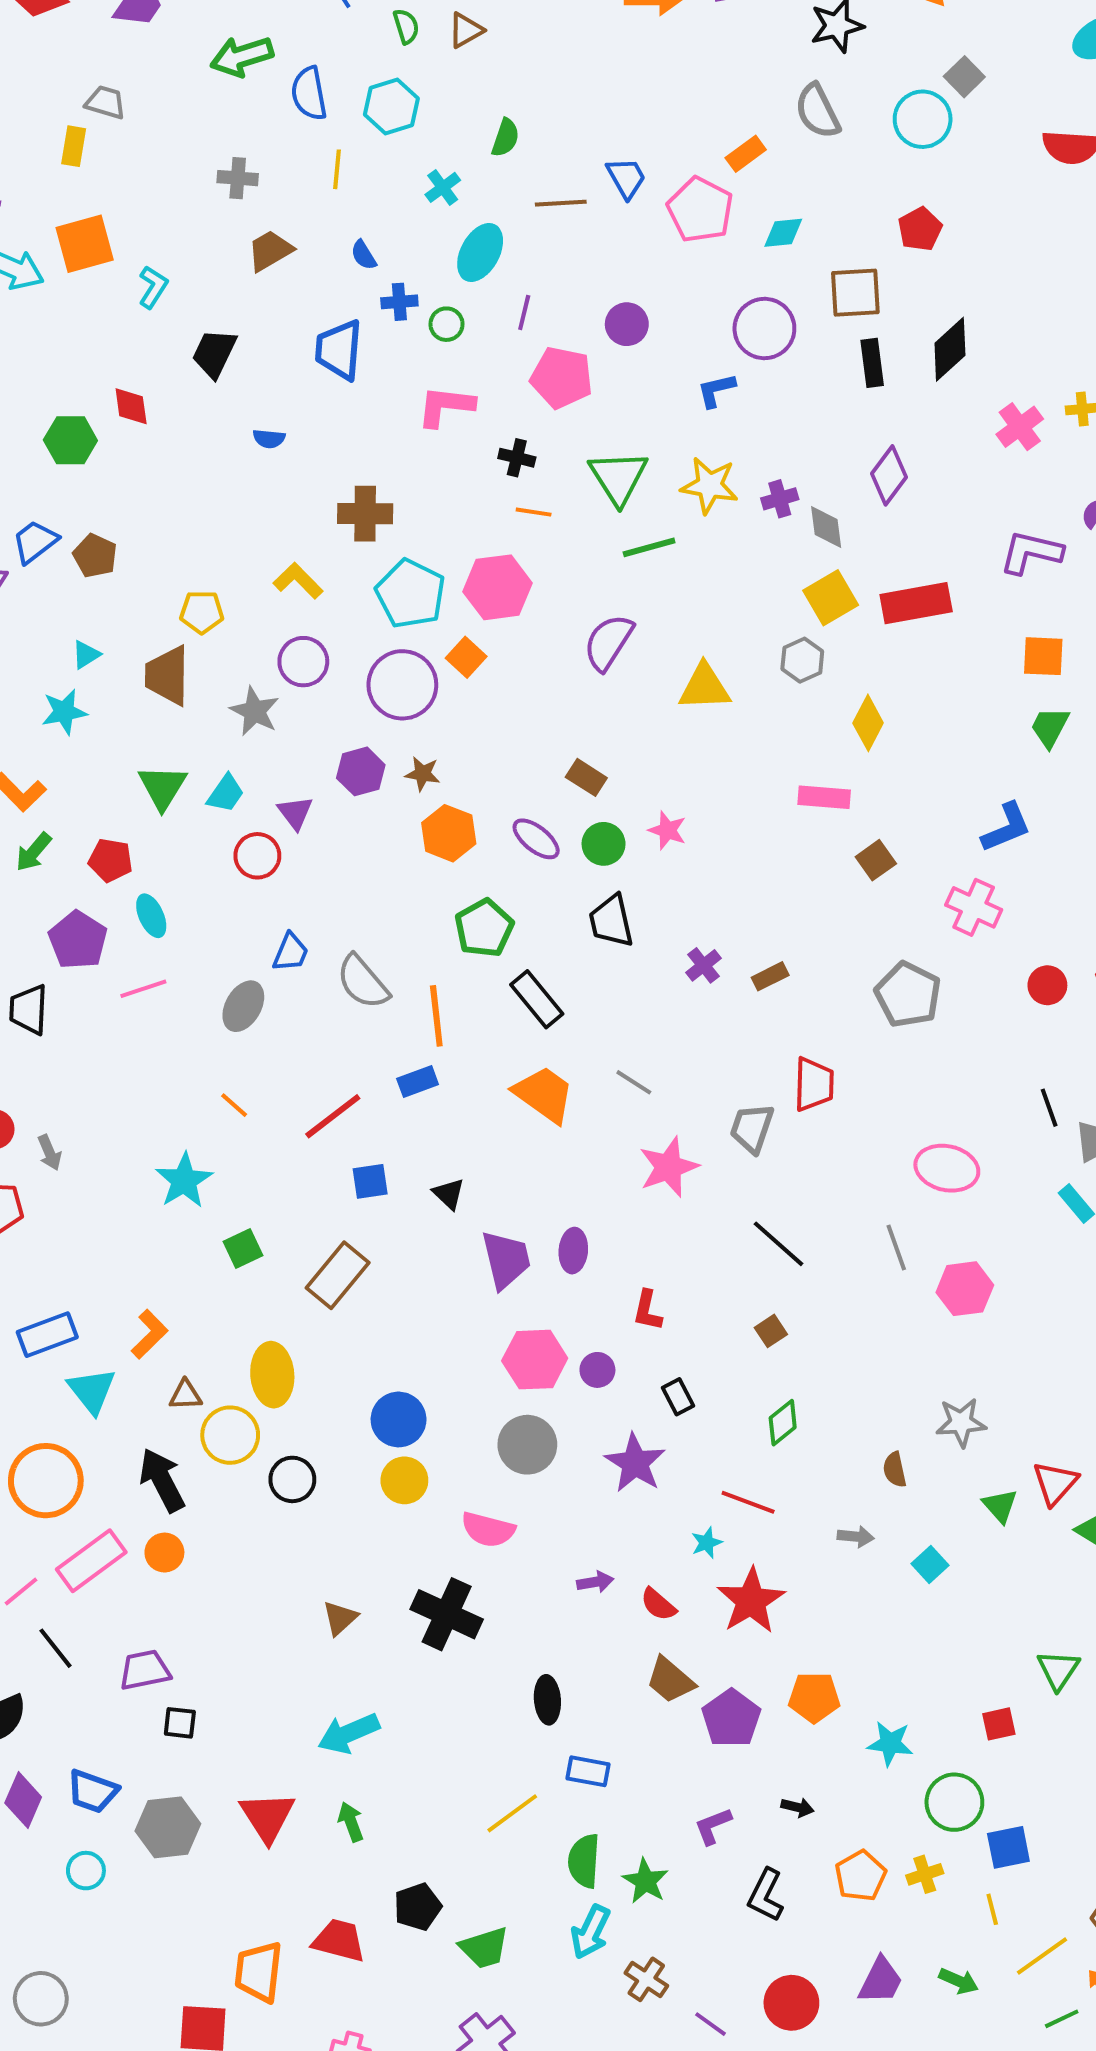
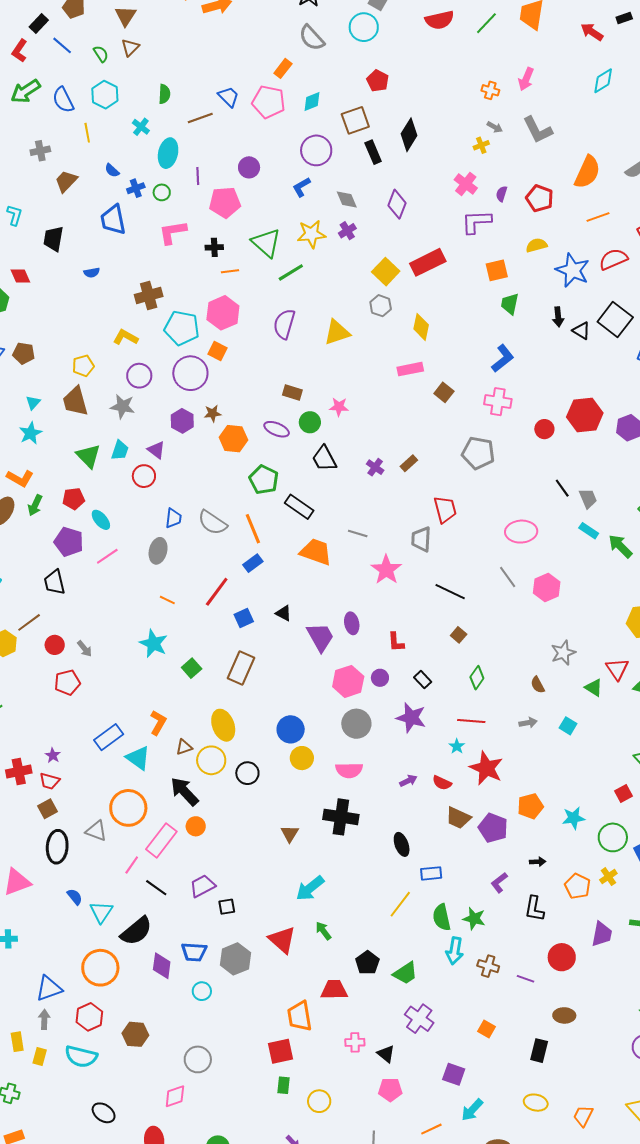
pink cross: (1020, 427) -> (466, 184), moved
gray diamond: (826, 527) -> (347, 199), moved

